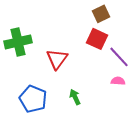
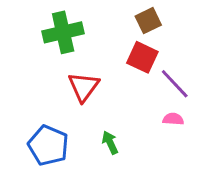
green cross: (18, 42) -> (63, 32), moved

